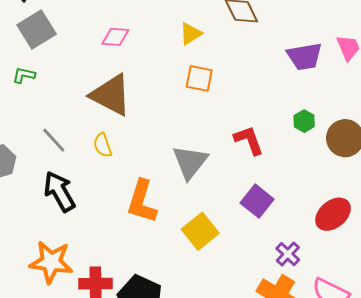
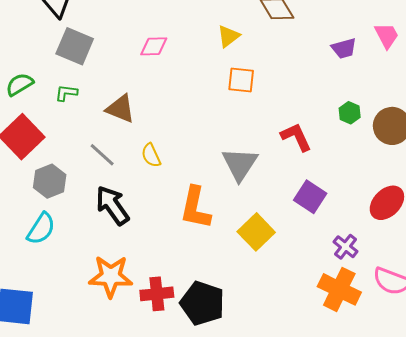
gray square: (37, 29) -> (75, 46), turned -30
purple trapezoid: (304, 56) -> (344, 48), size x0.7
brown triangle: (111, 95) -> (120, 109), moved, size x0.7

